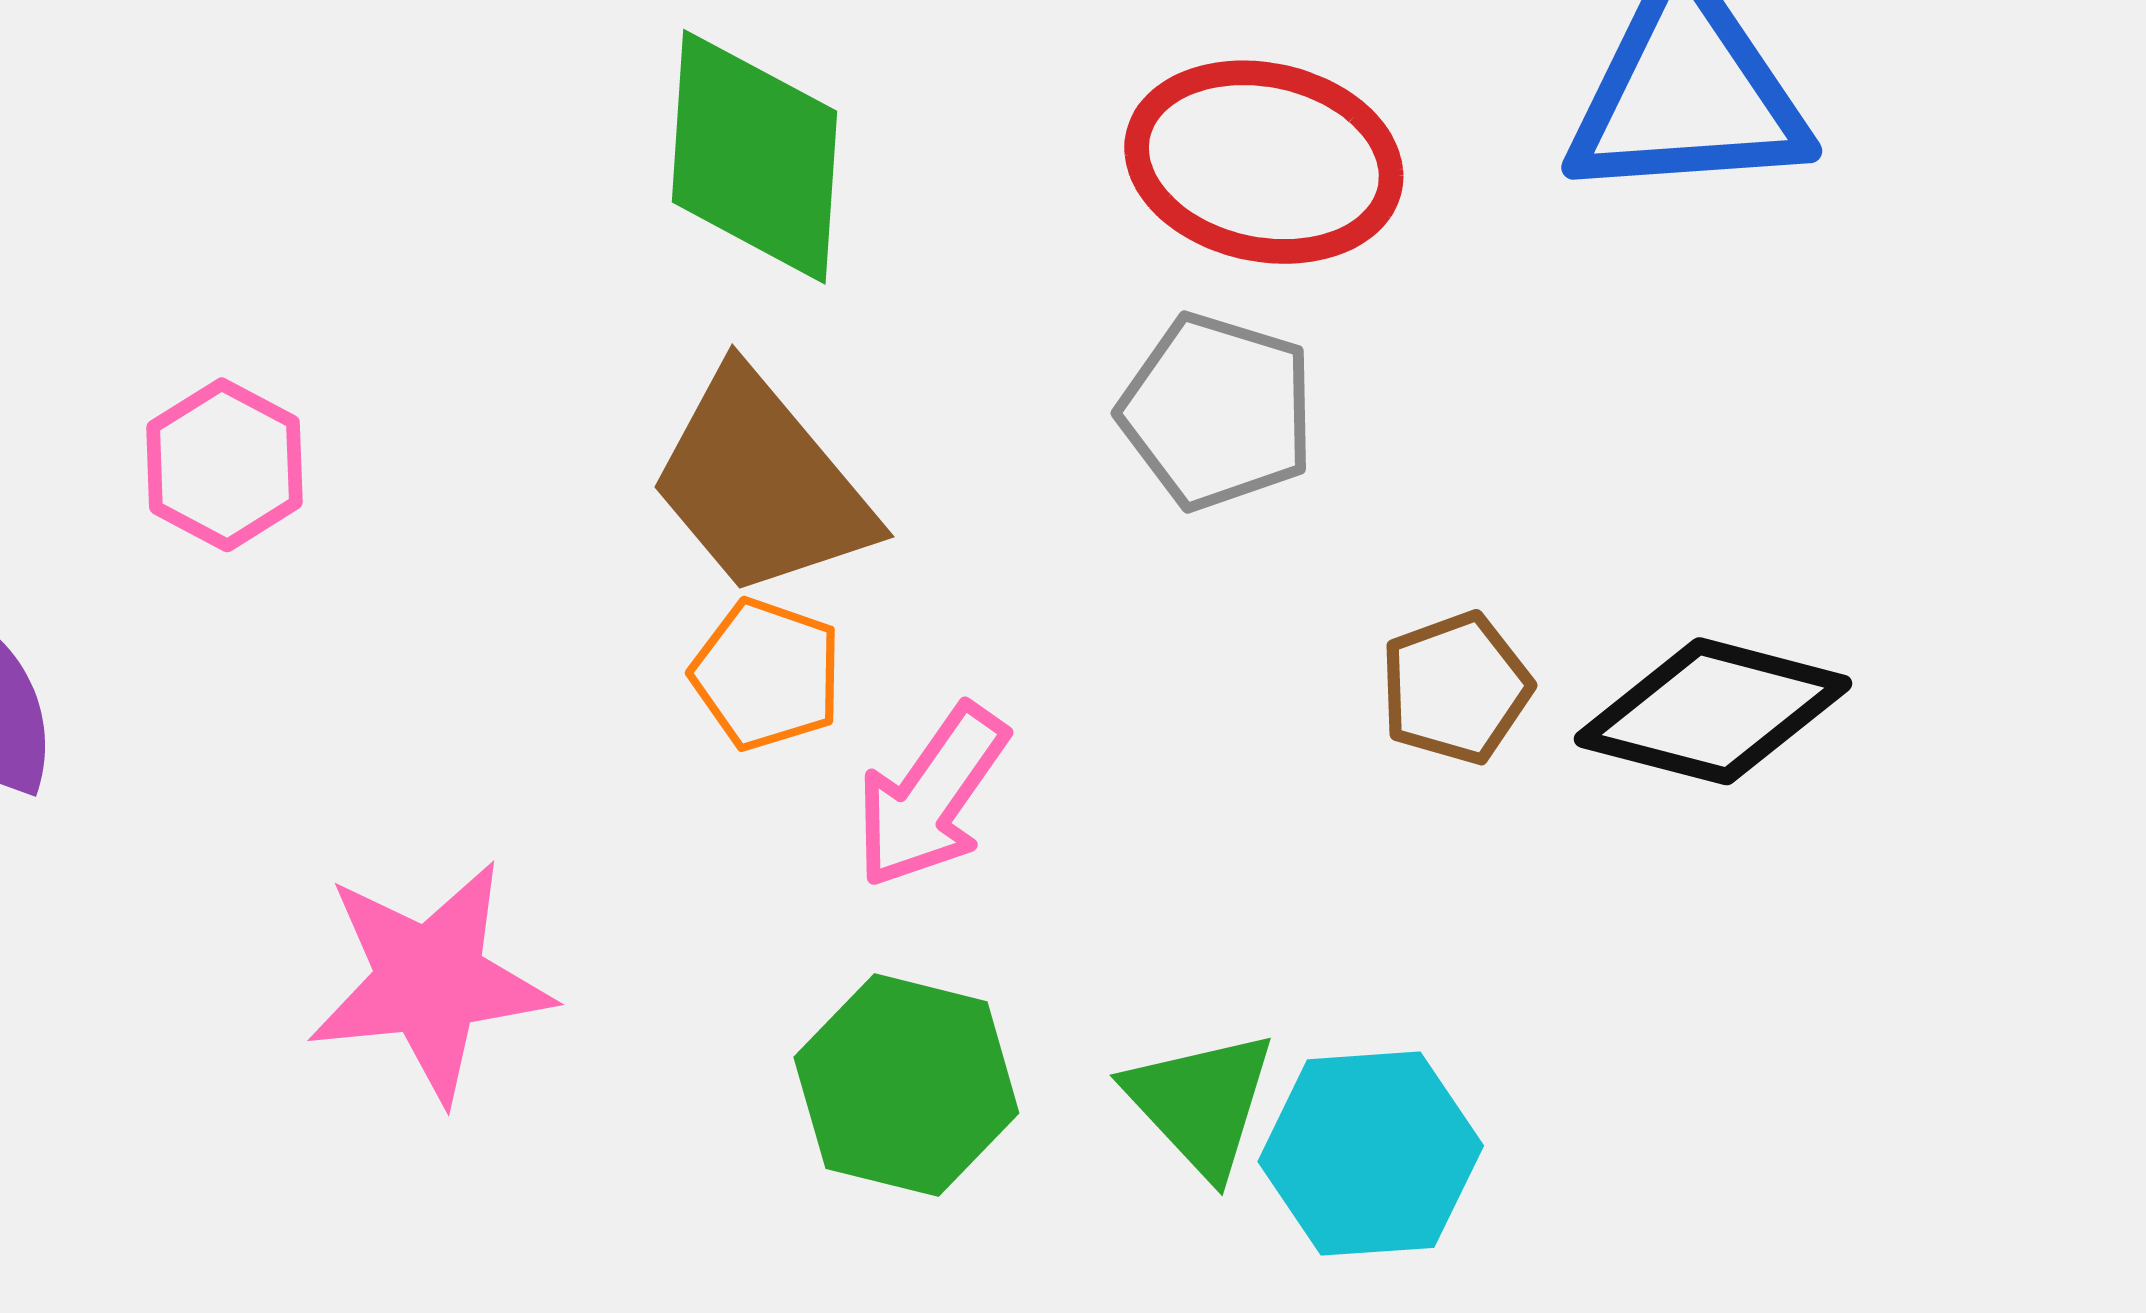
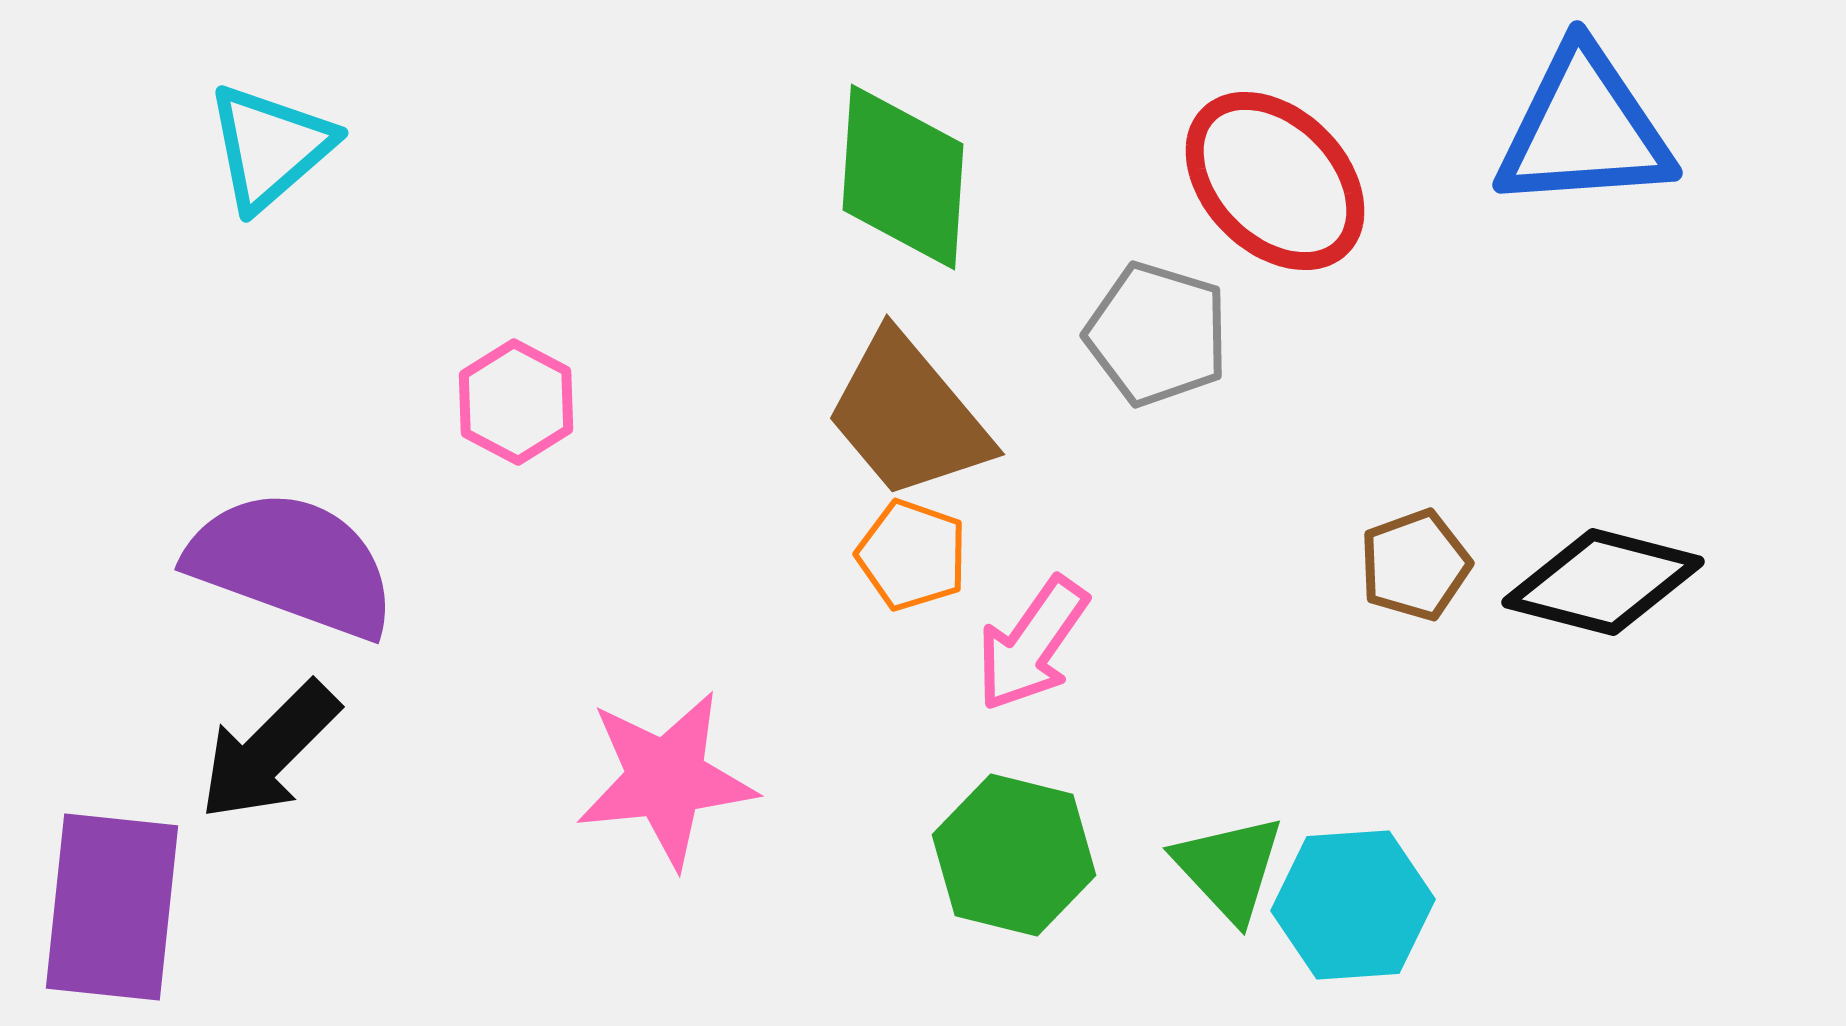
red ellipse: (1264, 162) -> (1275, 181), turned 33
gray pentagon: (1217, 411) -> (1157, 334), moved

